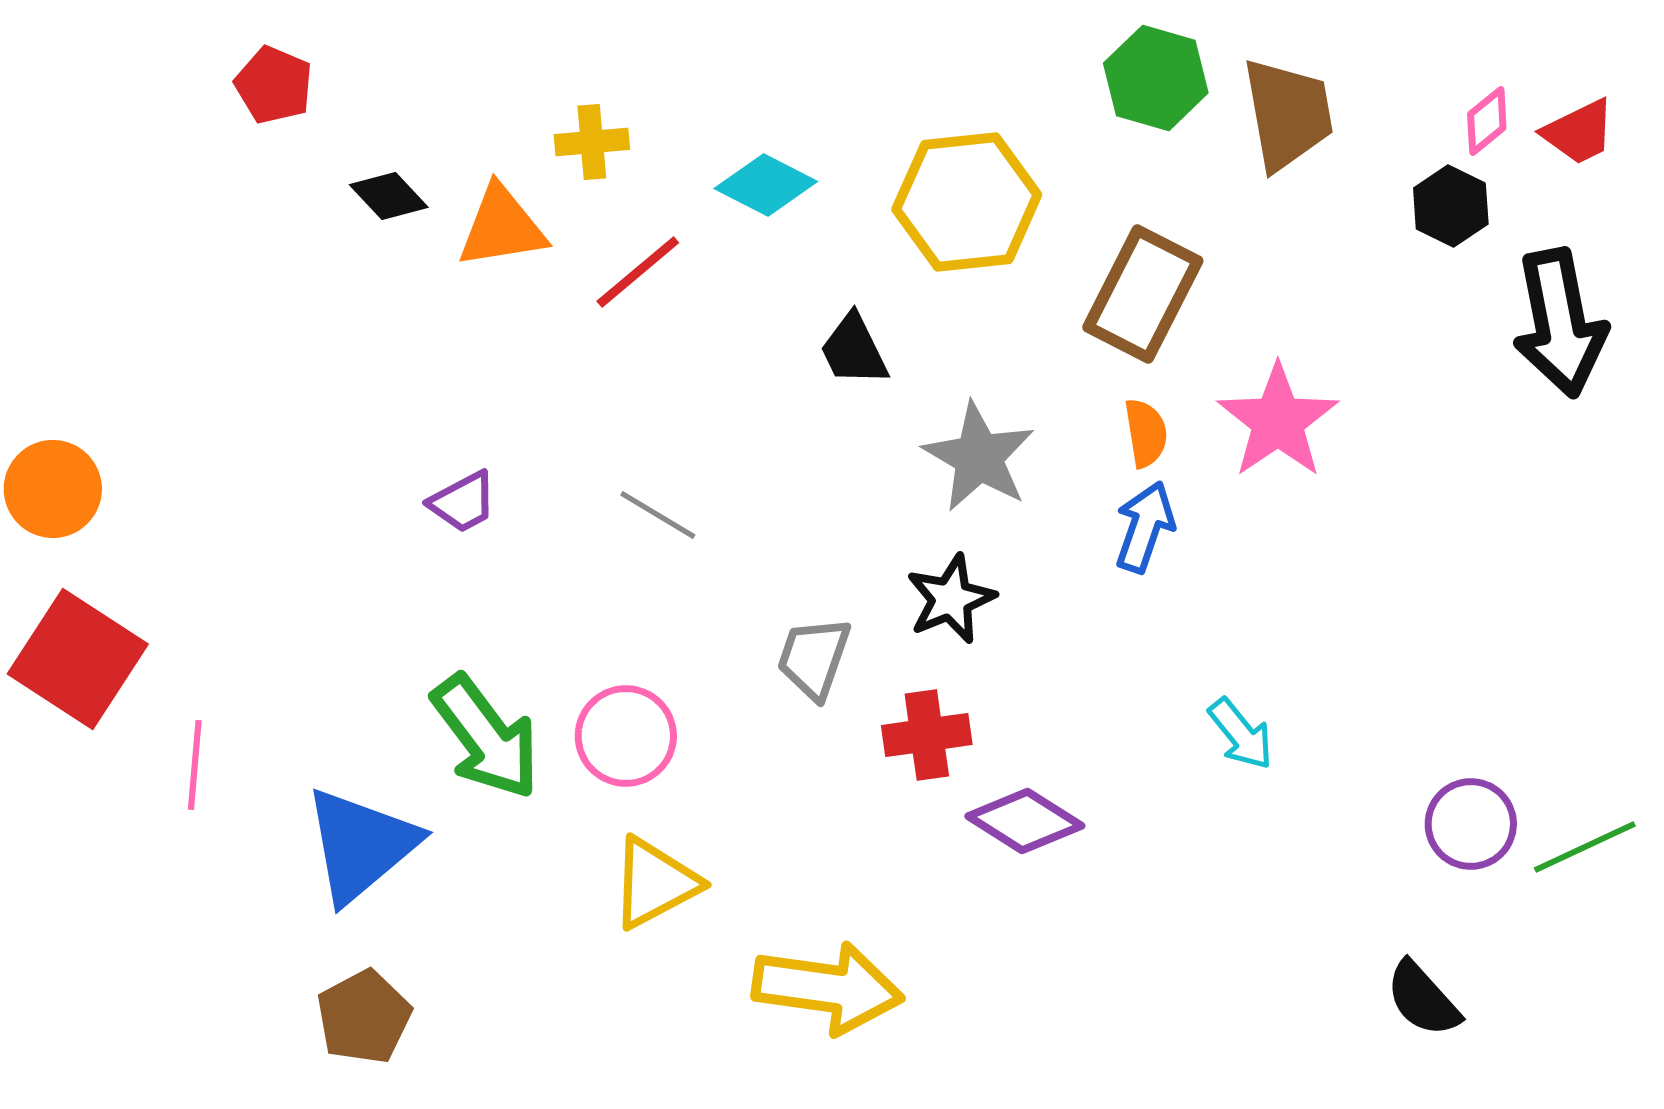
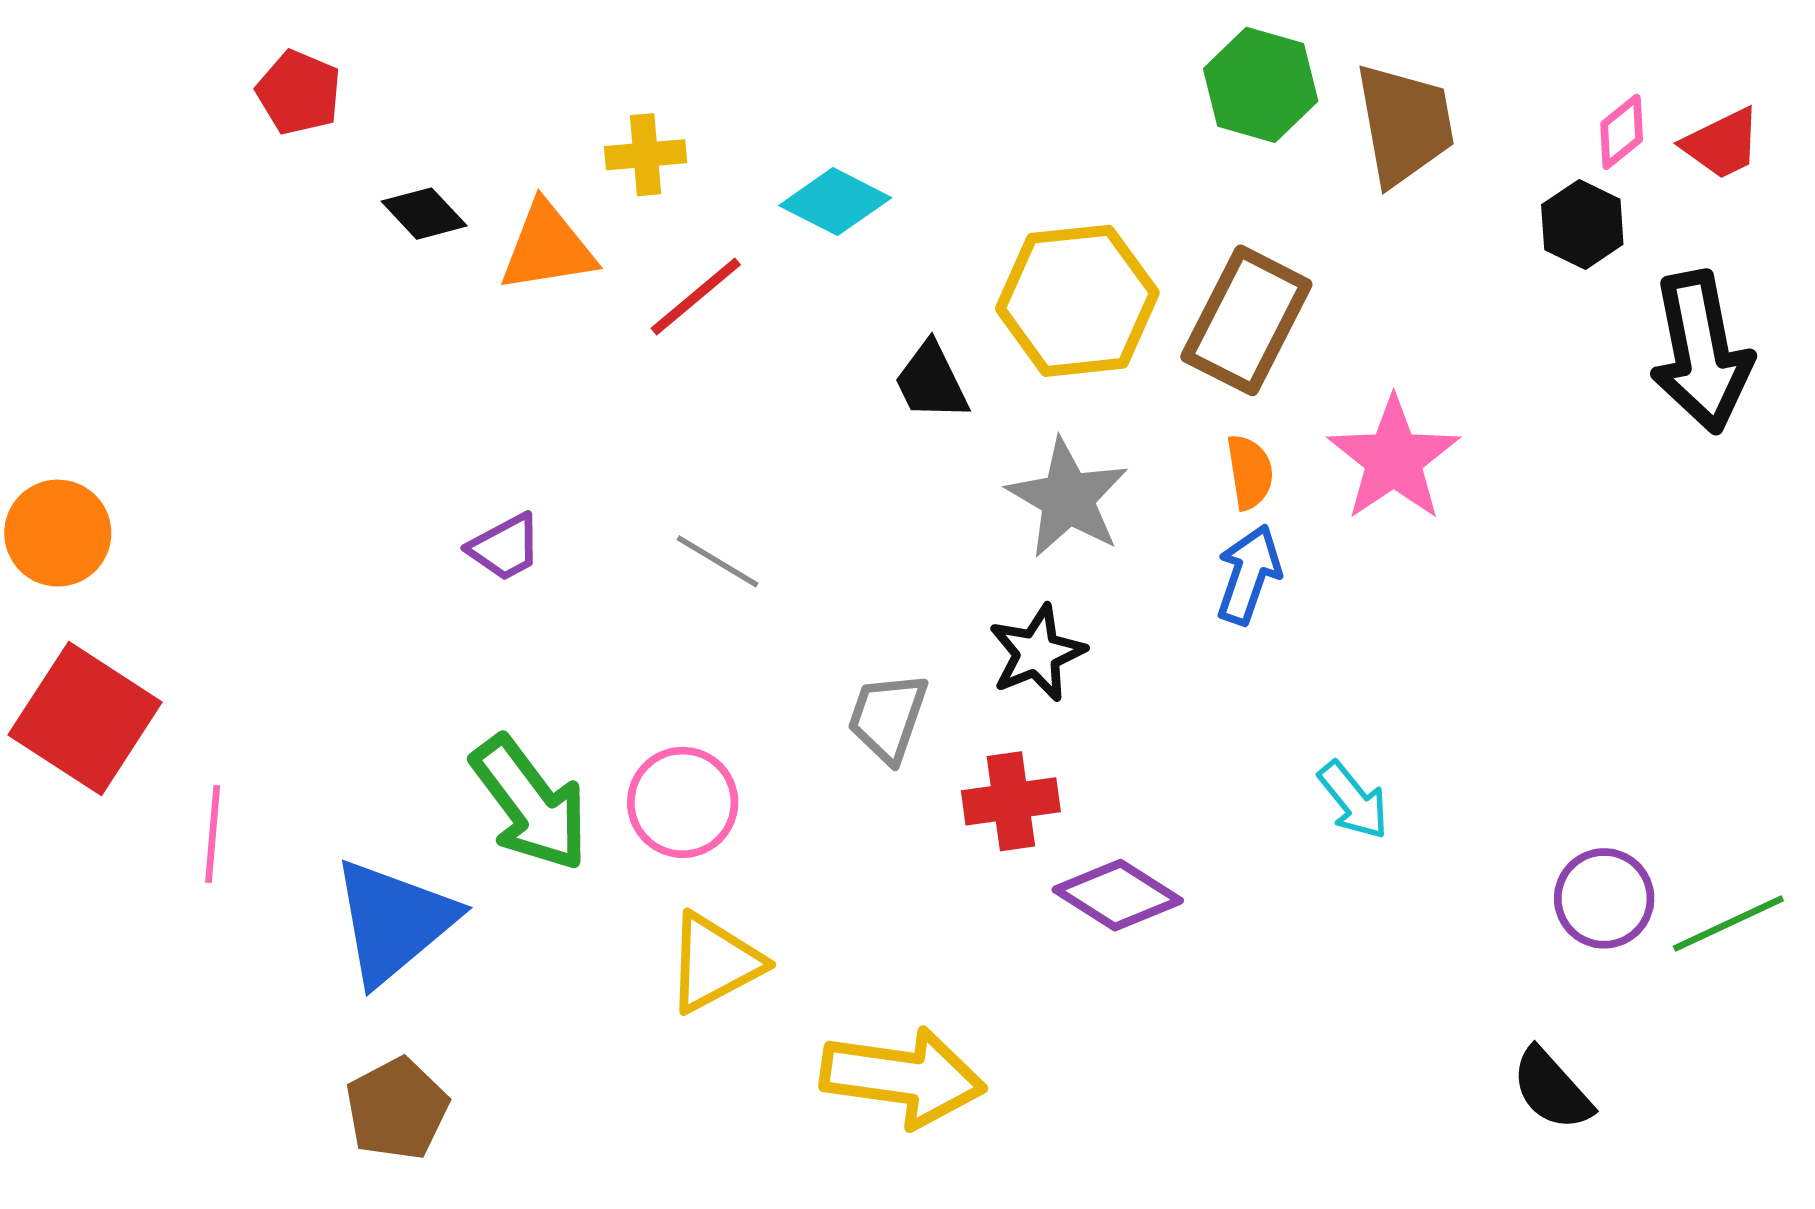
yellow hexagon: (967, 202) -> (1077, 301), moved

